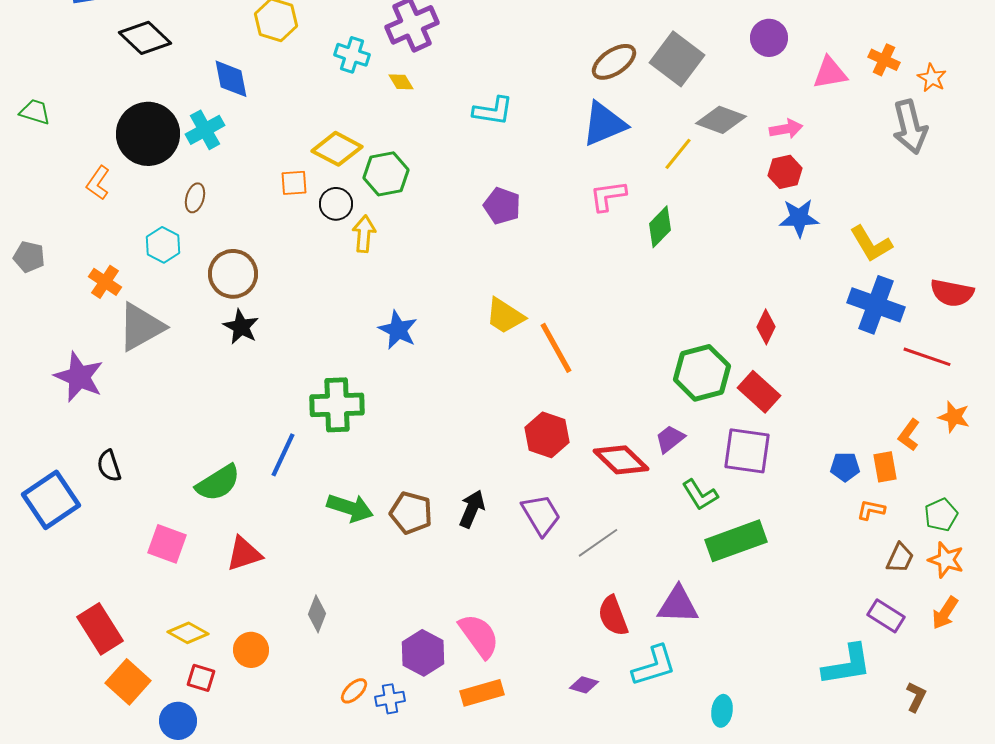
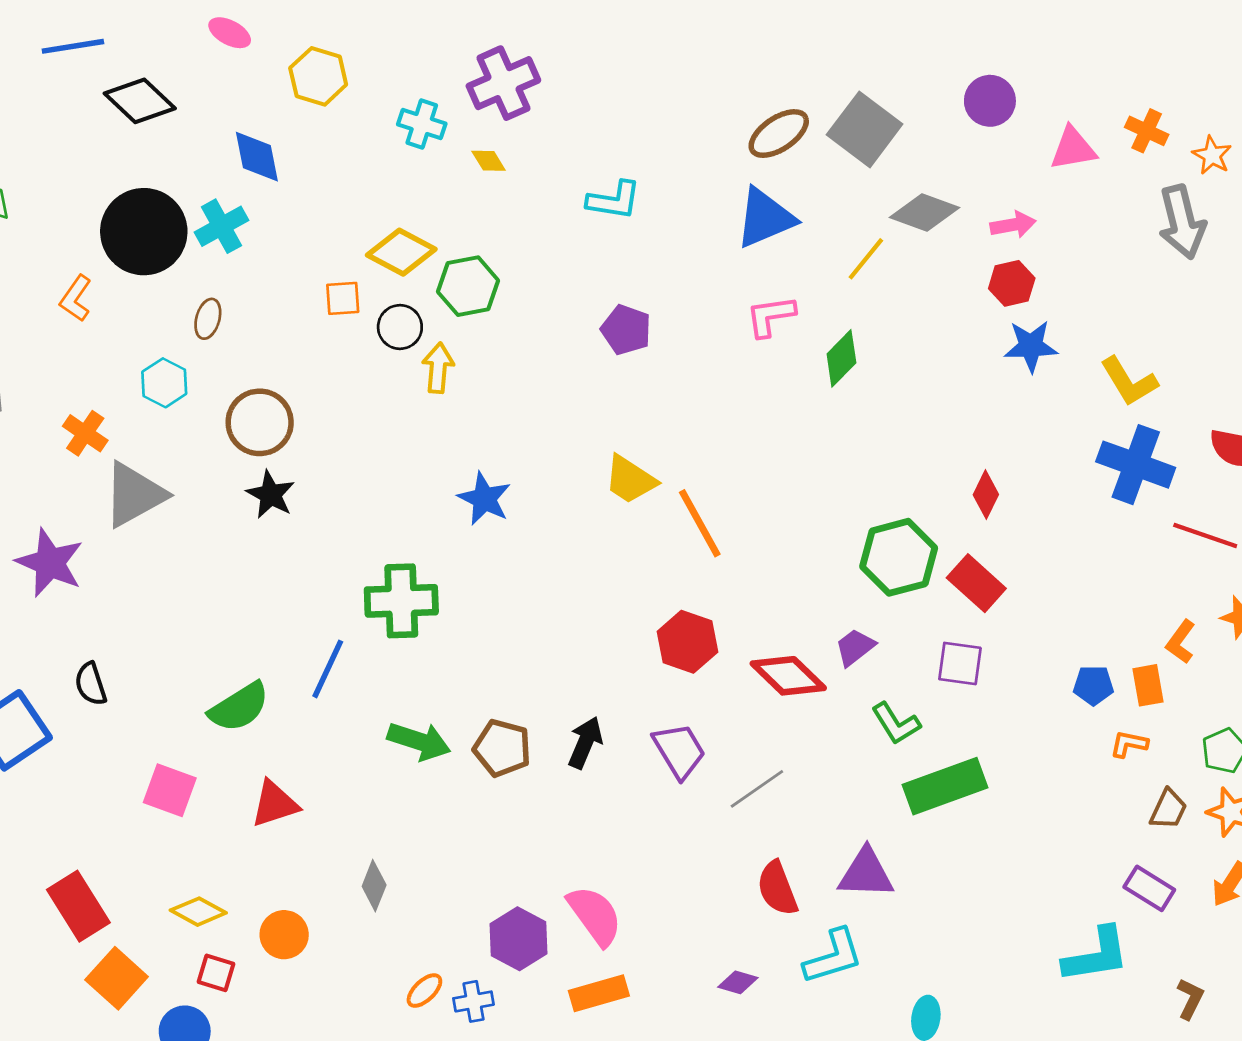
purple square: (747, 451) -> (960, 664), size x0.7

